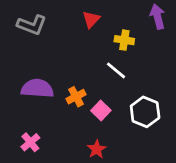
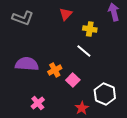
white hexagon: (145, 112) -> (105, 94), moved
pink cross: (30, 142) -> (38, 103), moved
red star: (97, 149) -> (82, 108), moved

